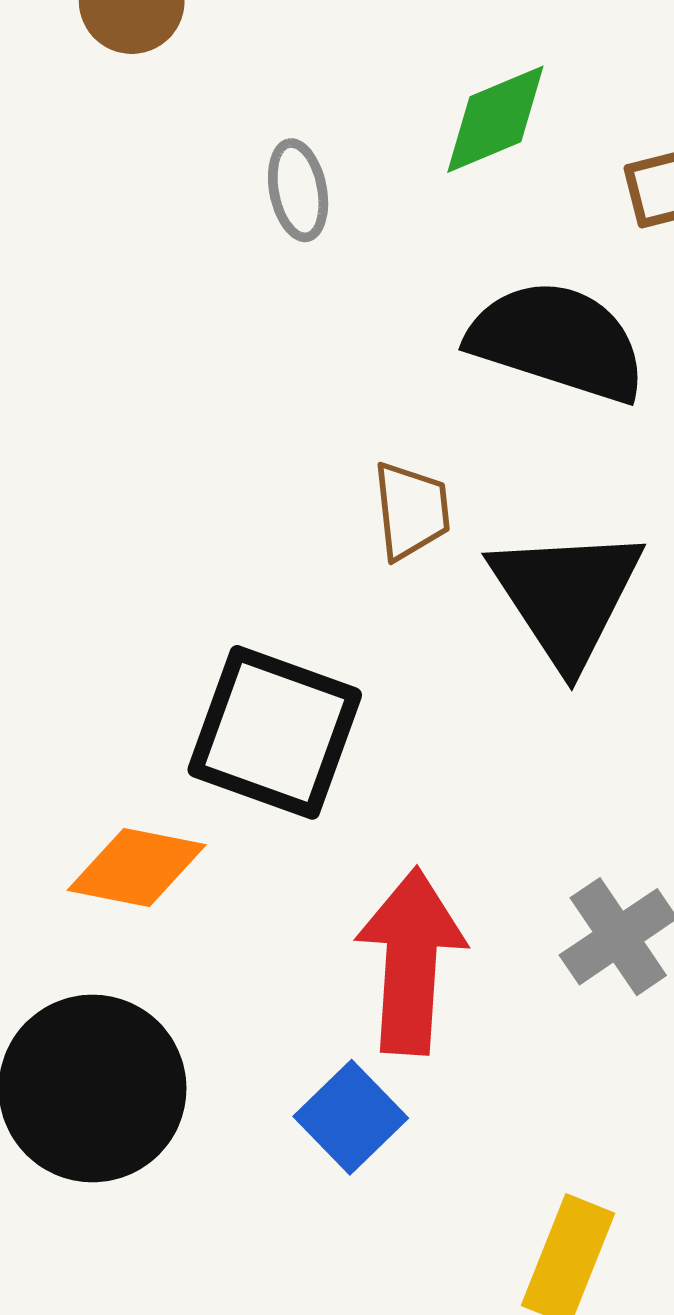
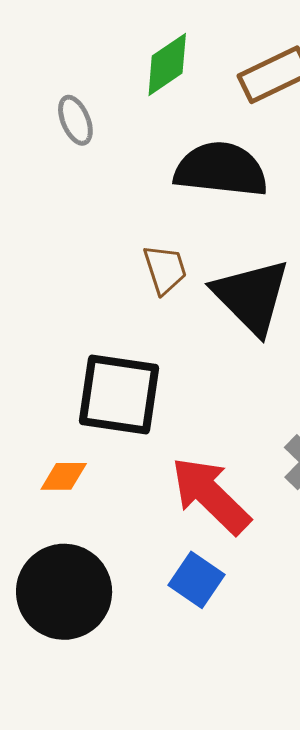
orange diamond: (137, 867) -> (64, 476), size x0.7
red arrow: (411, 961) -> (211, 495), turned -38

